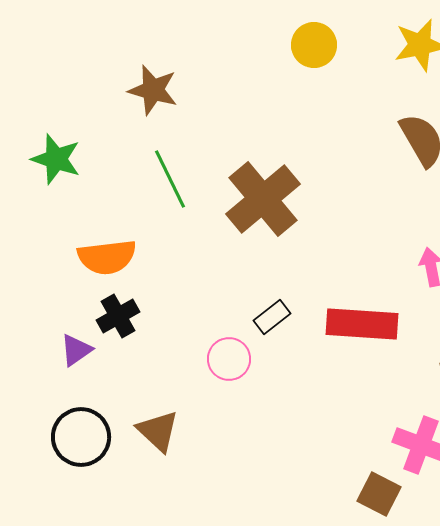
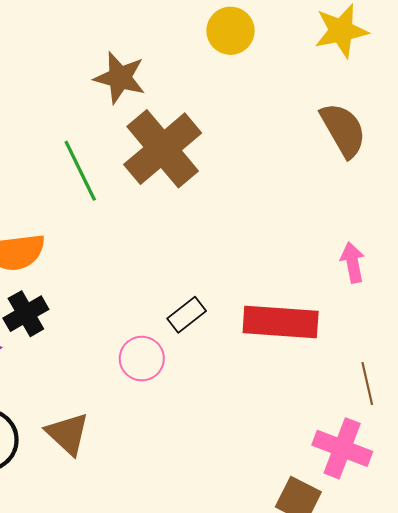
brown star: (153, 90) -> (120, 78), moved
brown cross: (263, 199) -> (163, 149), moved

